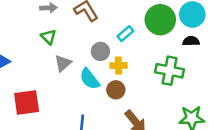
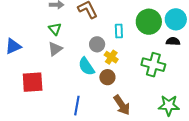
cyan rectangle: (125, 34) -> (119, 31), turned -56
gray triangle: (63, 63) -> (55, 49), moved
yellow cross: (119, 66) -> (111, 57), turned 32

